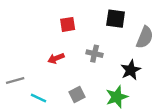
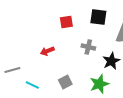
red square: (68, 24) -> (66, 22), moved
gray cross: (95, 54) -> (88, 47), moved

